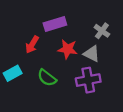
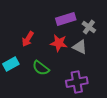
purple rectangle: (55, 24) -> (66, 19), moved
purple cross: (88, 80) -> (77, 82), moved

